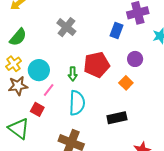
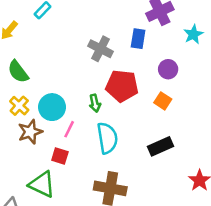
gray cross: (66, 27) -> (101, 49), moved
green semicircle: (18, 37) -> (18, 72), turned 114
red pentagon: (97, 65) -> (122, 86), turned 30

